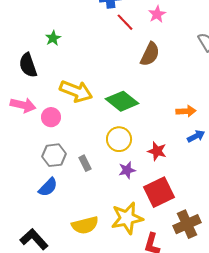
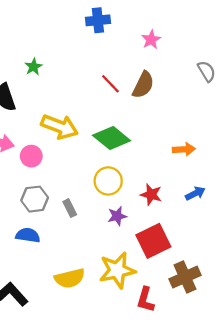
red line: (125, 22) -> (110, 84), moved
blue arrow: (196, 136) -> (195, 193), moved
blue semicircle: (48, 187) -> (28, 235), turned -125

